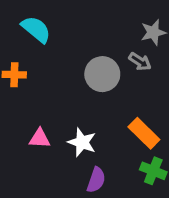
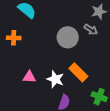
orange rectangle: (144, 133) -> (78, 72), moved

